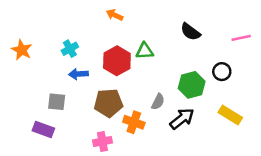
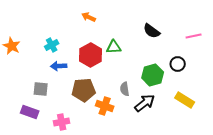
gray semicircle: (158, 102) -> (125, 89), turned 144
pink cross: (102, 142) -> (62, 122), moved

